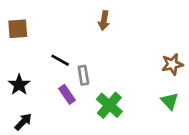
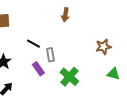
brown star: (172, 64) -> (103, 47), moved
green triangle: (170, 101) -> (113, 74), turned -32

